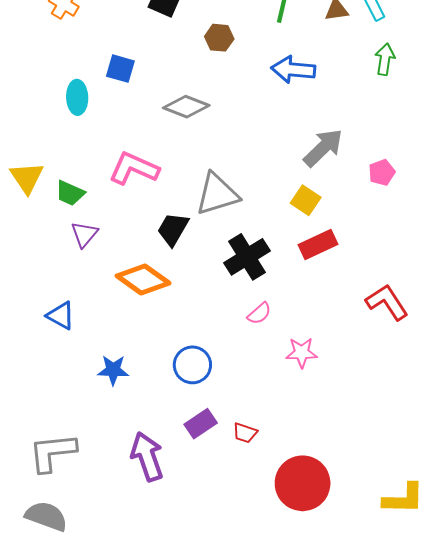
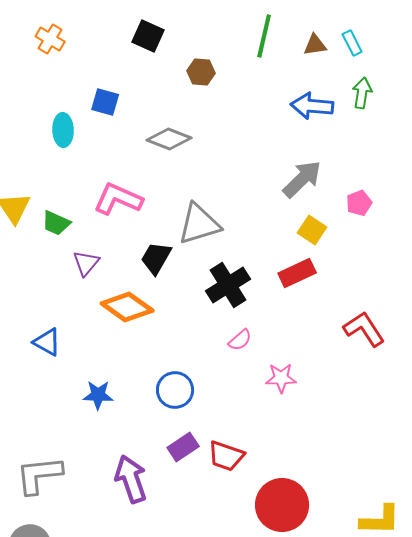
blue arrow: (293, 70) -> (312, 106), moved
yellow square: (306, 200) -> (312, 230), moved
purple triangle: (84, 234) -> (86, 263), moved
red trapezoid: (245, 433) -> (226, 456), size x1.5

